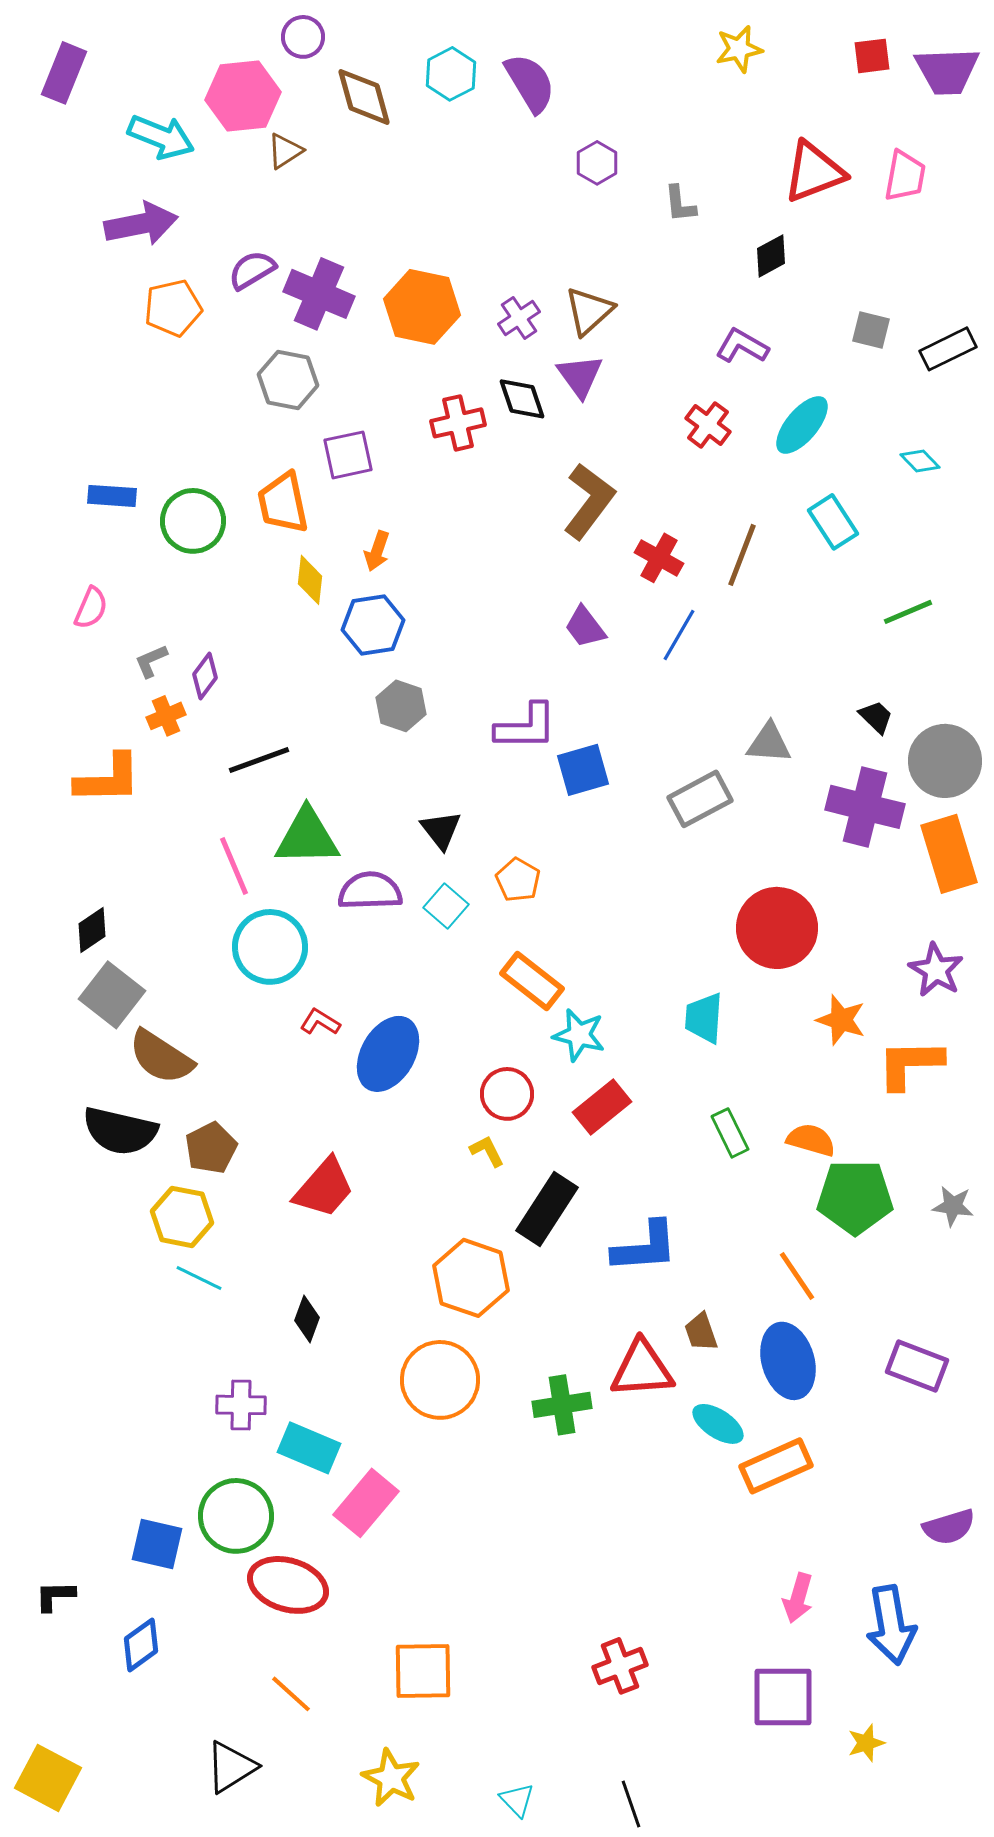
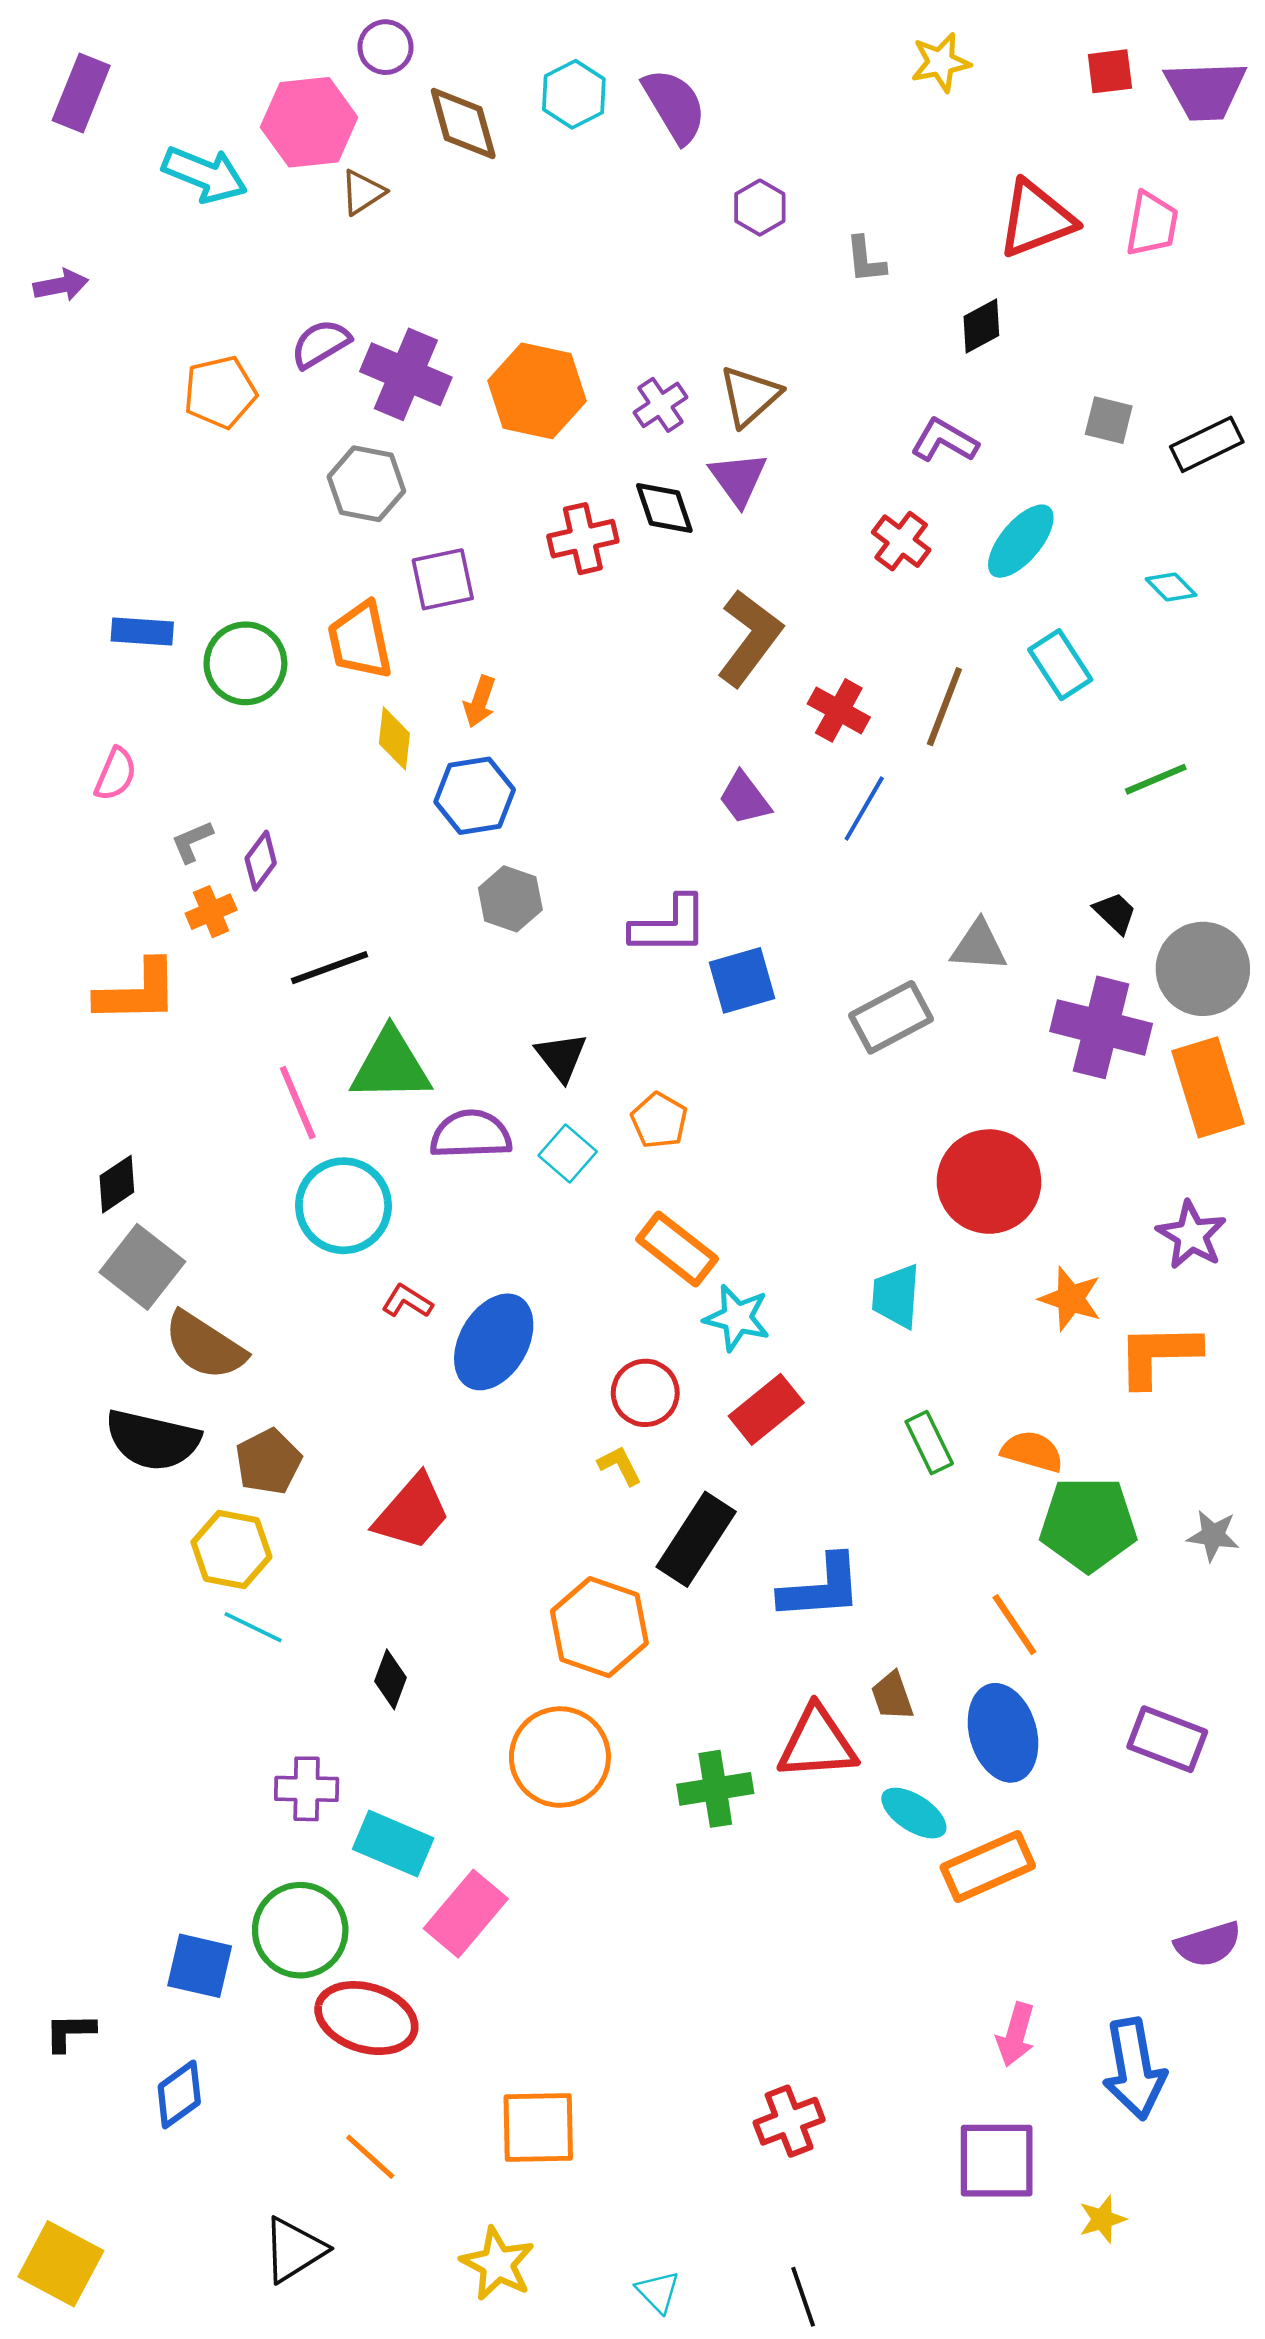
purple arrow: (141, 224) -> (61, 285), moved, size x0.6

